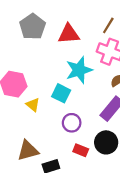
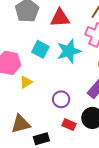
cyan square: (61, 93) -> (40, 49), moved
yellow triangle: (33, 105) -> (26, 82), turned 48

